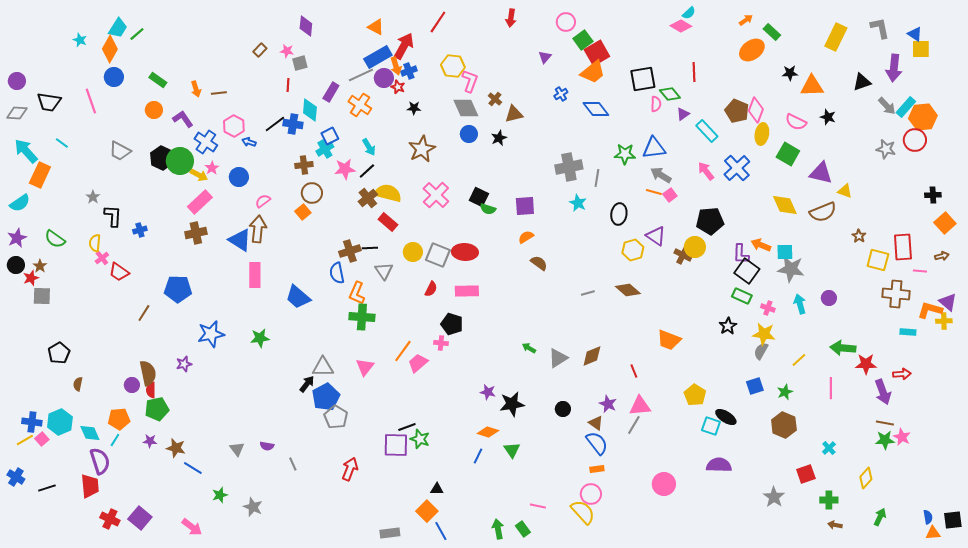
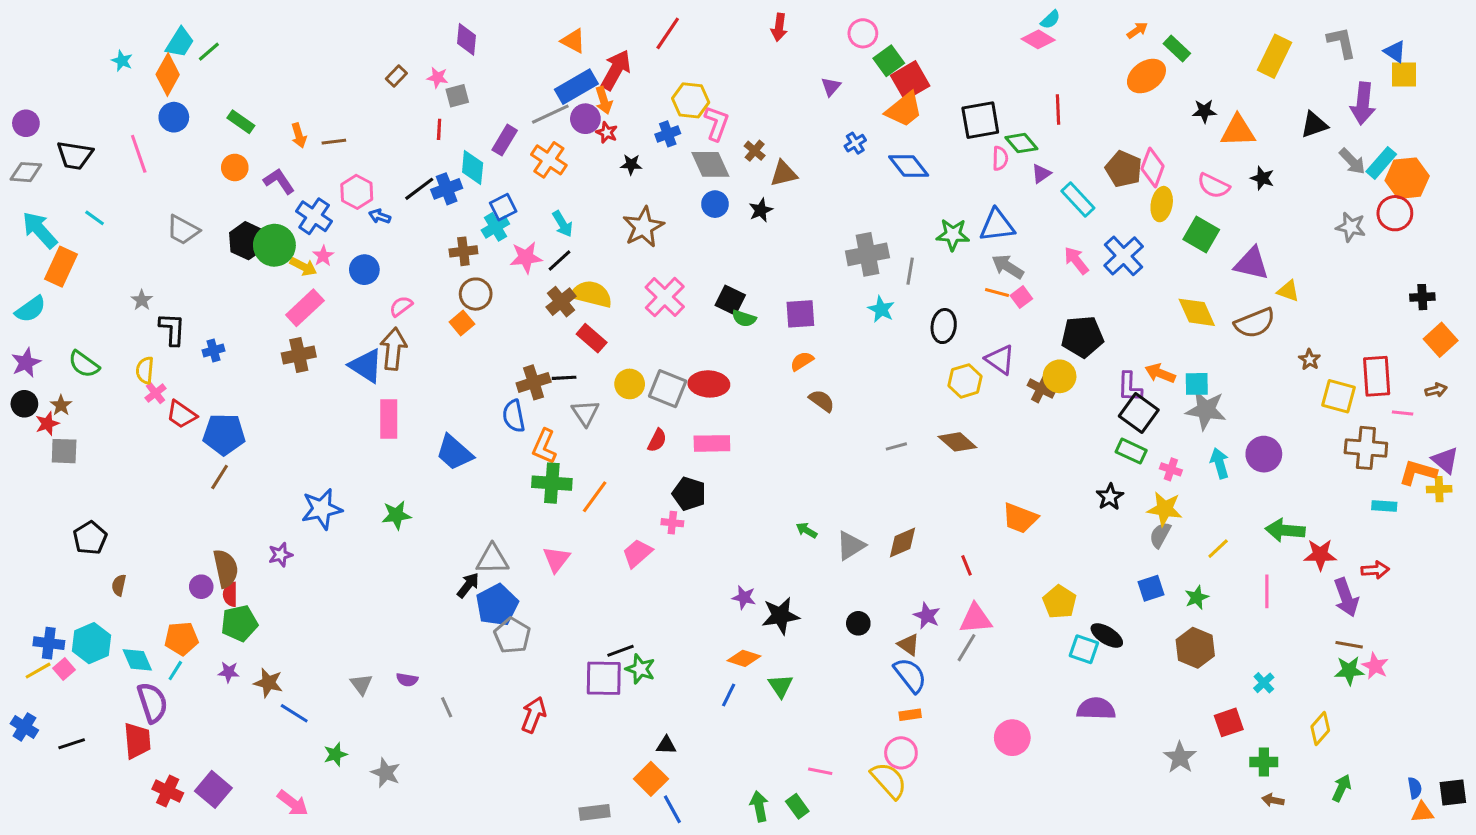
blue cross: (409, 71) -> (668, 134), moved
blue cross: (293, 124) -> (447, 189), turned -30
blue pentagon: (178, 289) -> (224, 434), moved
purple circle: (829, 298) -> (1264, 454), size x1.5
orange line: (403, 351) -> (595, 497), moved

